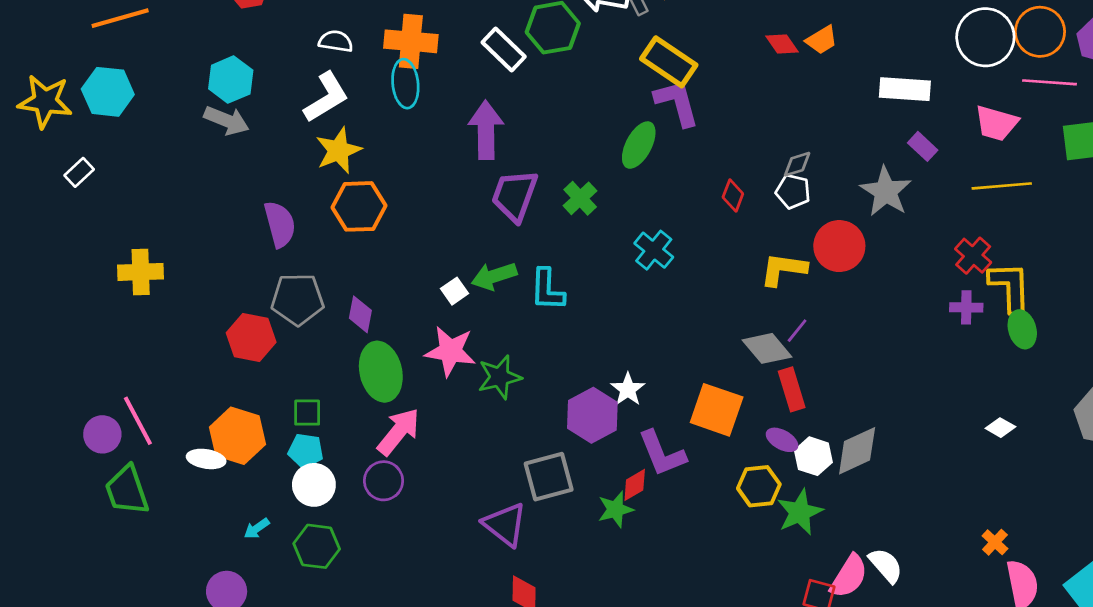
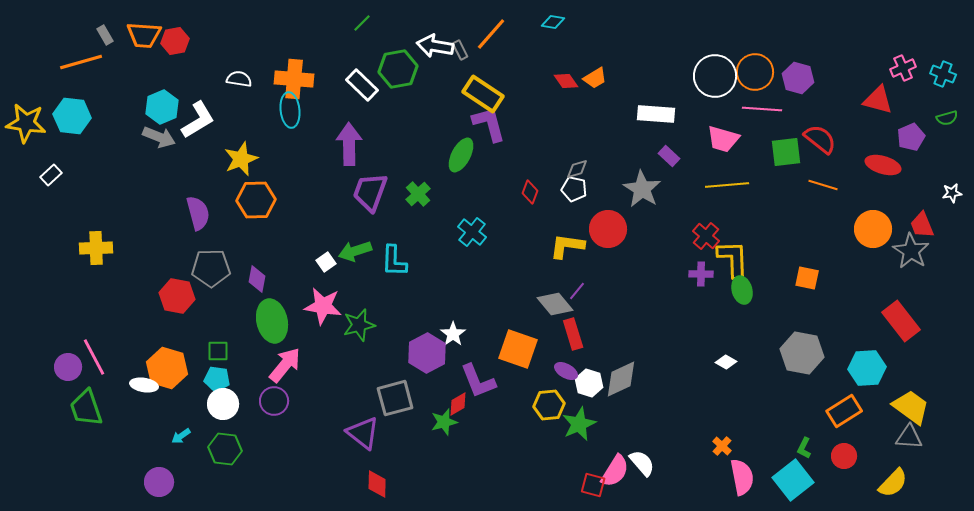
white L-shape: (326, 97) -> (198, 120), moved

